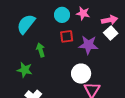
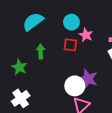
pink star: (83, 13) -> (86, 35), moved
purple star: (88, 45) -> (88, 79), moved

